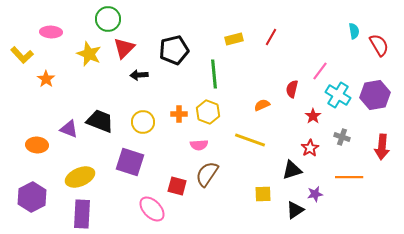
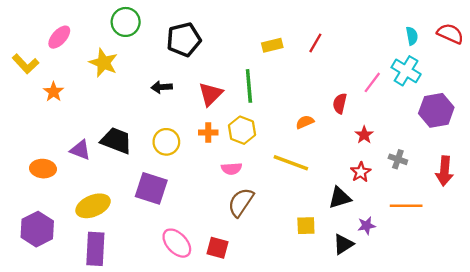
pink ellipse: (51, 32) -> (59, 37), turned -50
red semicircle: (379, 45) -> (450, 34), moved, turned -35
red triangle: (124, 48) -> (211, 94), moved
black pentagon: (174, 50) -> (184, 39), moved
cyan cross: (338, 95) -> (406, 71), moved
red square: (177, 186) -> (218, 248), moved

